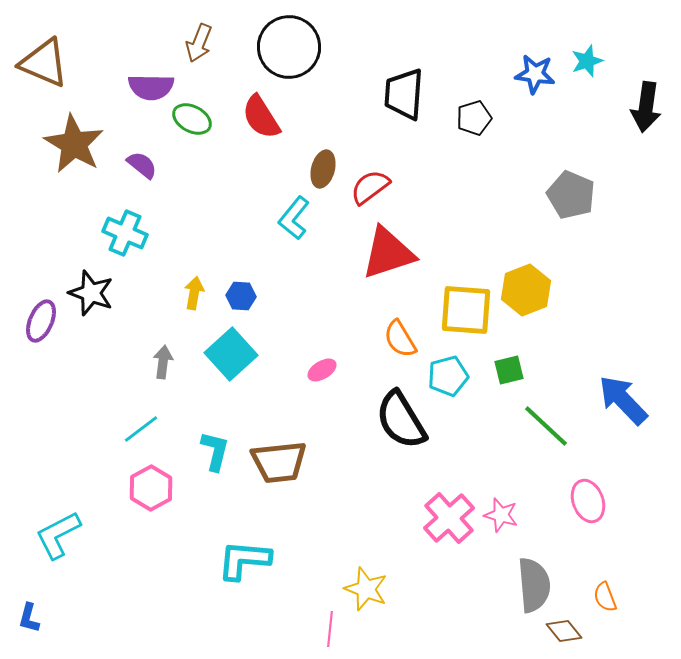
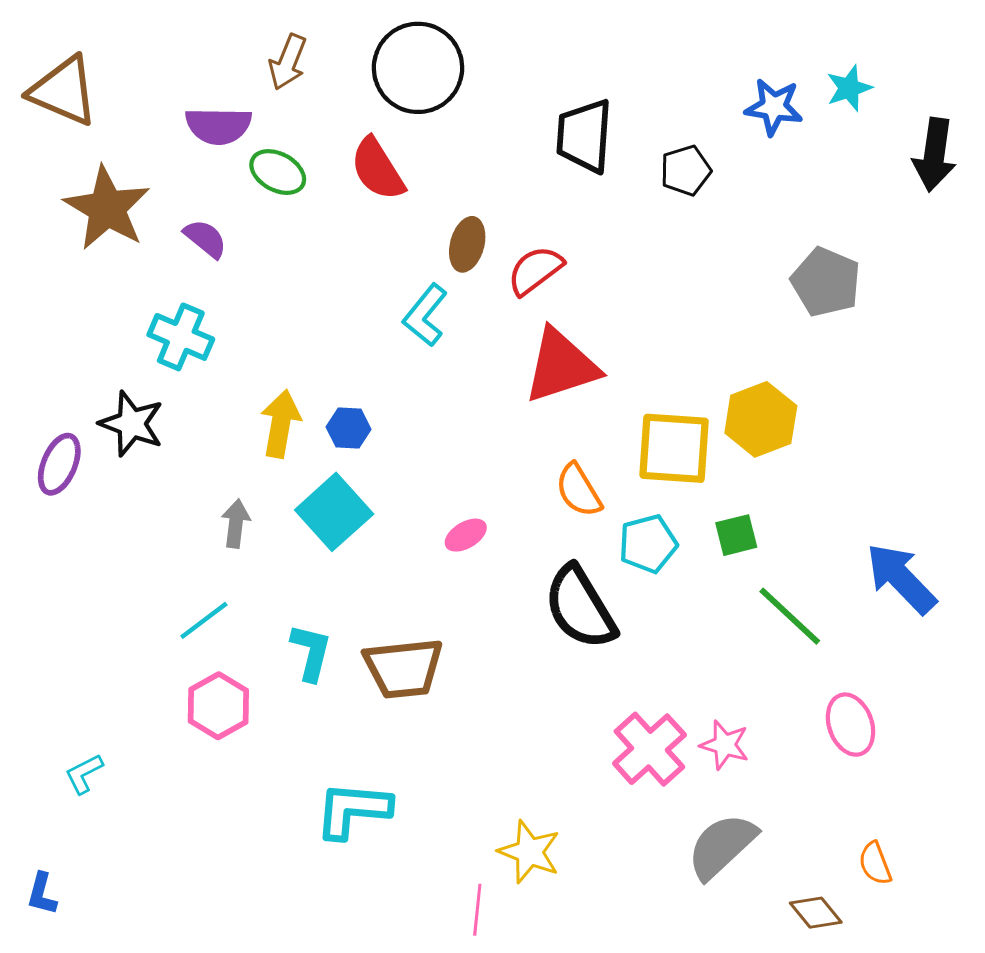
yellow arrow: (194, 293) -> (281, 424), size x1.4
cyan L-shape: (58, 535) -> (84, 774), size x0.6
gray semicircle: (534, 585) -> (722, 846), moved, turned -128

